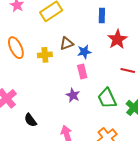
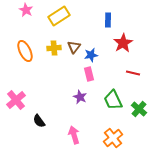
brown triangle: (67, 43) -> (74, 47), turned -32
yellow cross: (45, 55) -> (54, 48), moved

